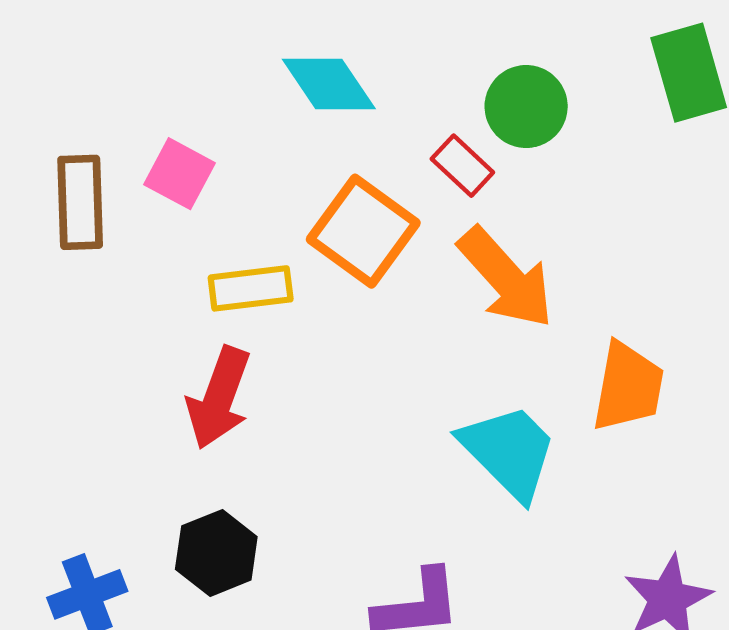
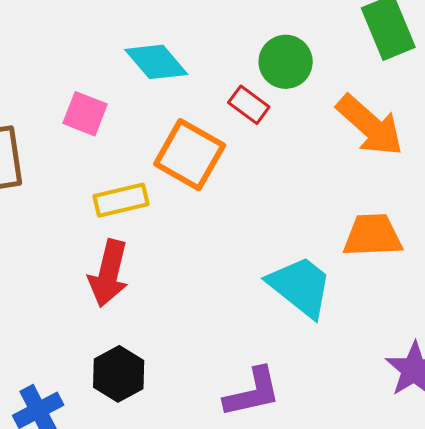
pink square: (180, 174) -> (85, 114), moved
orange arrow: (506, 278) -> (370, 125), moved
orange trapezoid: (628, 387) -> (372, 236), turned -96

